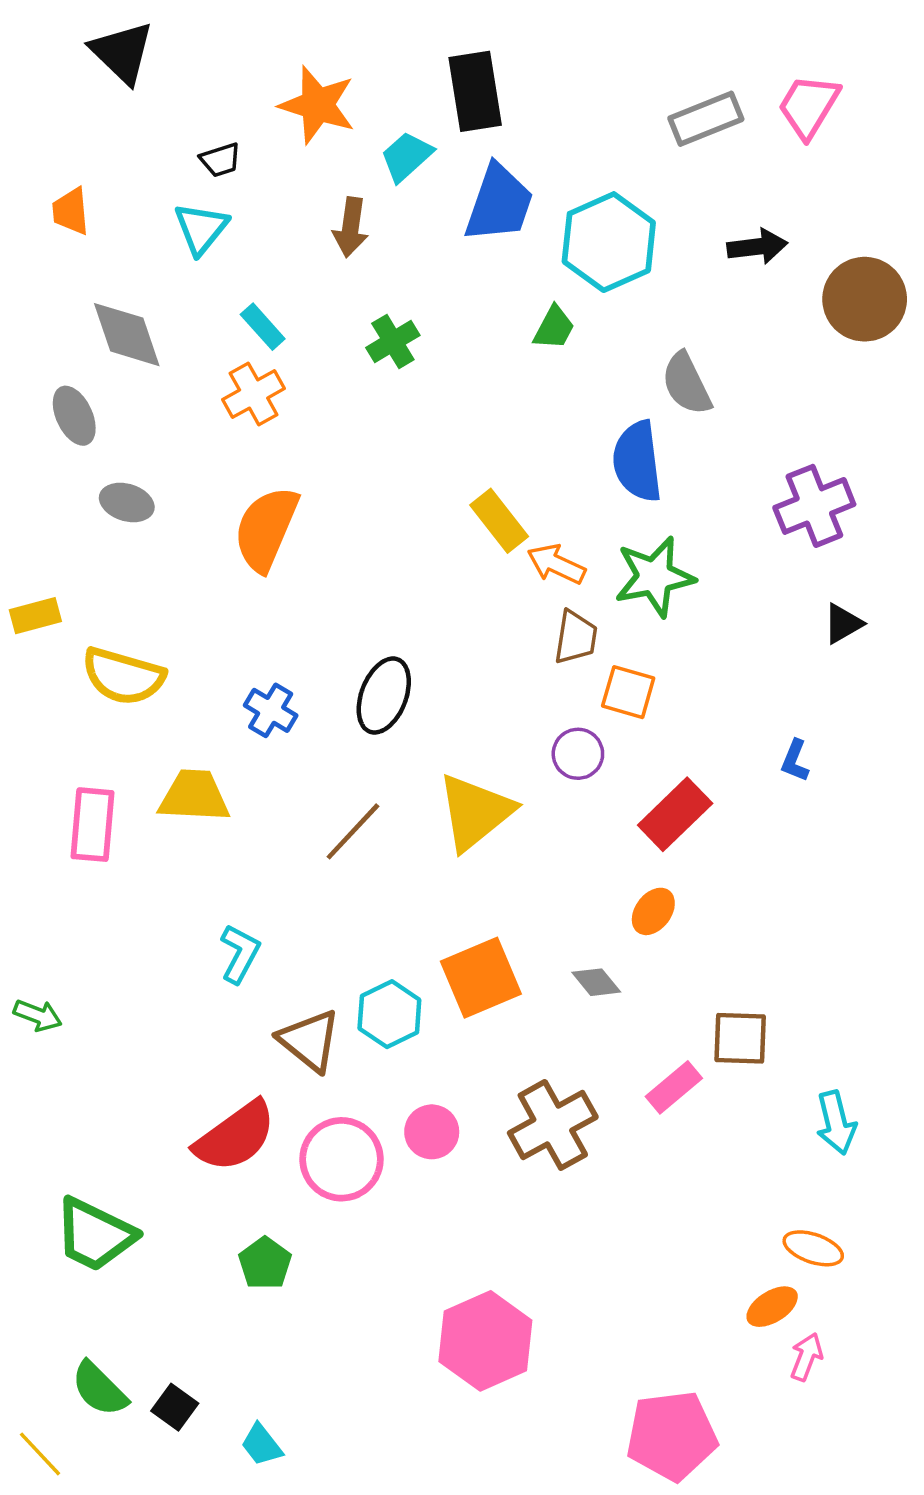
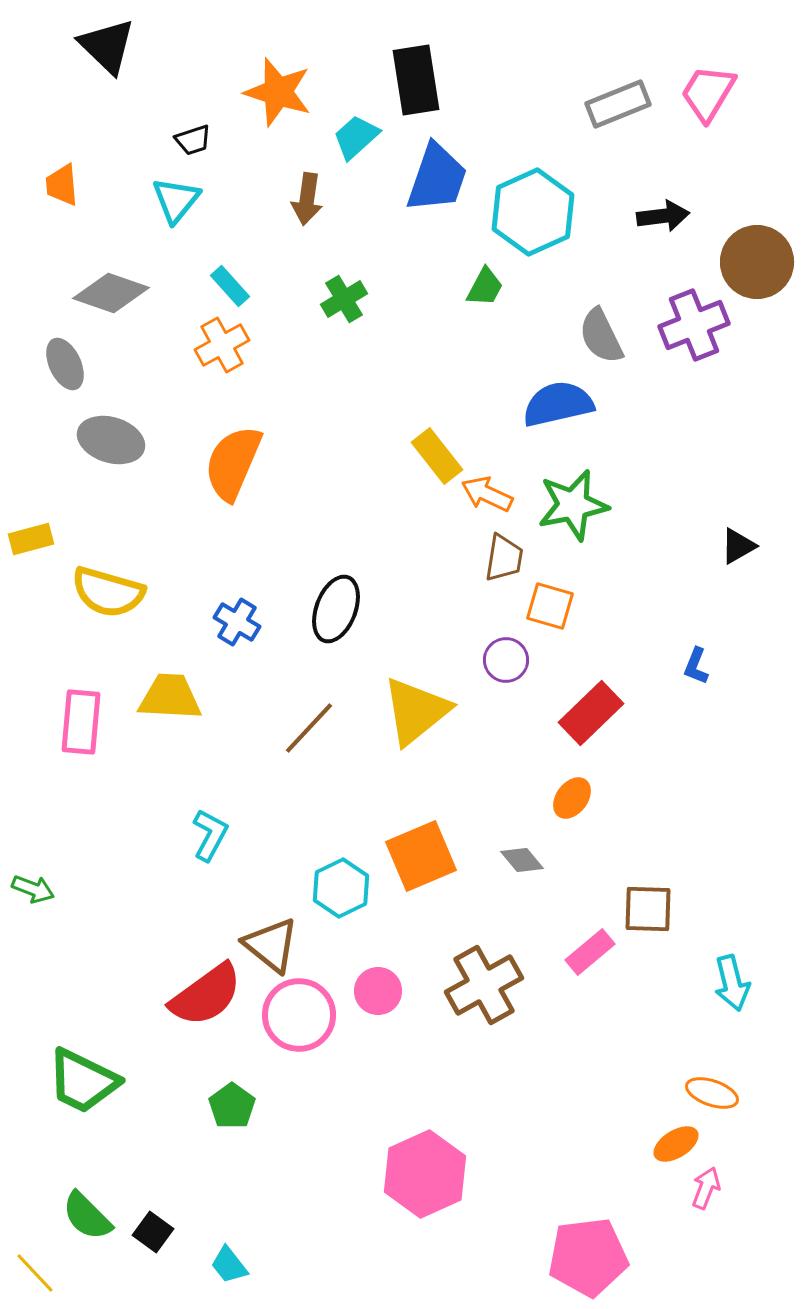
gray diamond: (127, 335) -> (111, 293), turned -52
blue semicircle: (637, 461) -> (558, 404), turned 84
gray ellipse: (127, 502) -> (111, 440), size x1.4
purple cross: (814, 506) -> (694, 325), moved
brown triangle: (310, 1040) -> (271, 945), moved

